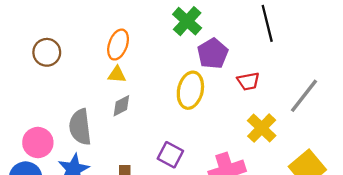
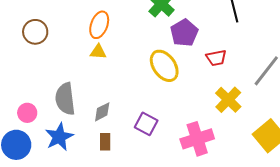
yellow ellipse: (190, 90) -> (164, 66), turned -48
gray diamond: (121, 106) -> (102, 112), moved
pink circle: (38, 143) -> (27, 113), size x0.7

